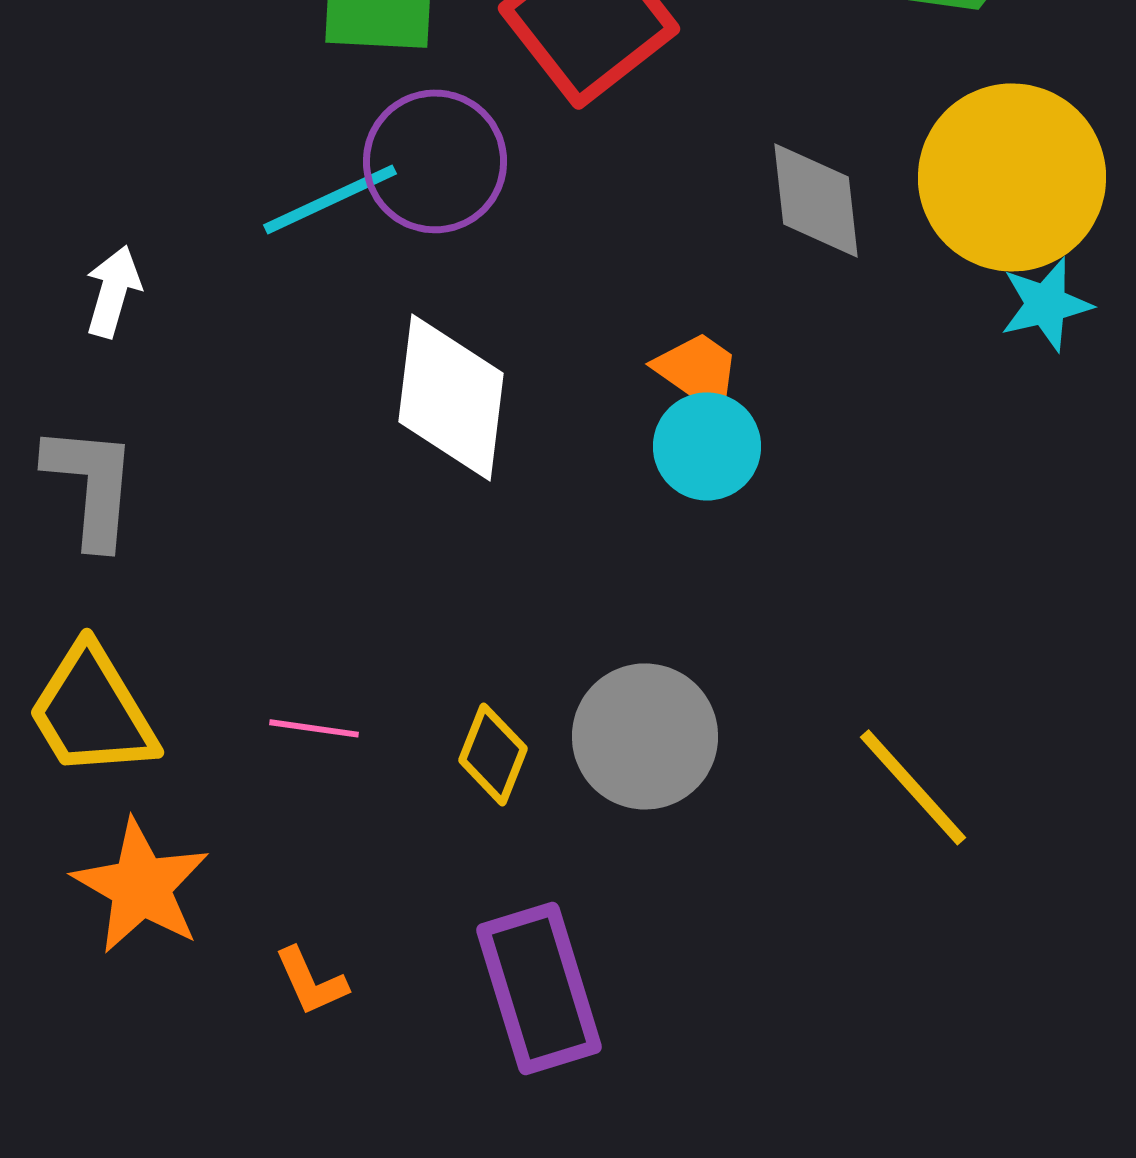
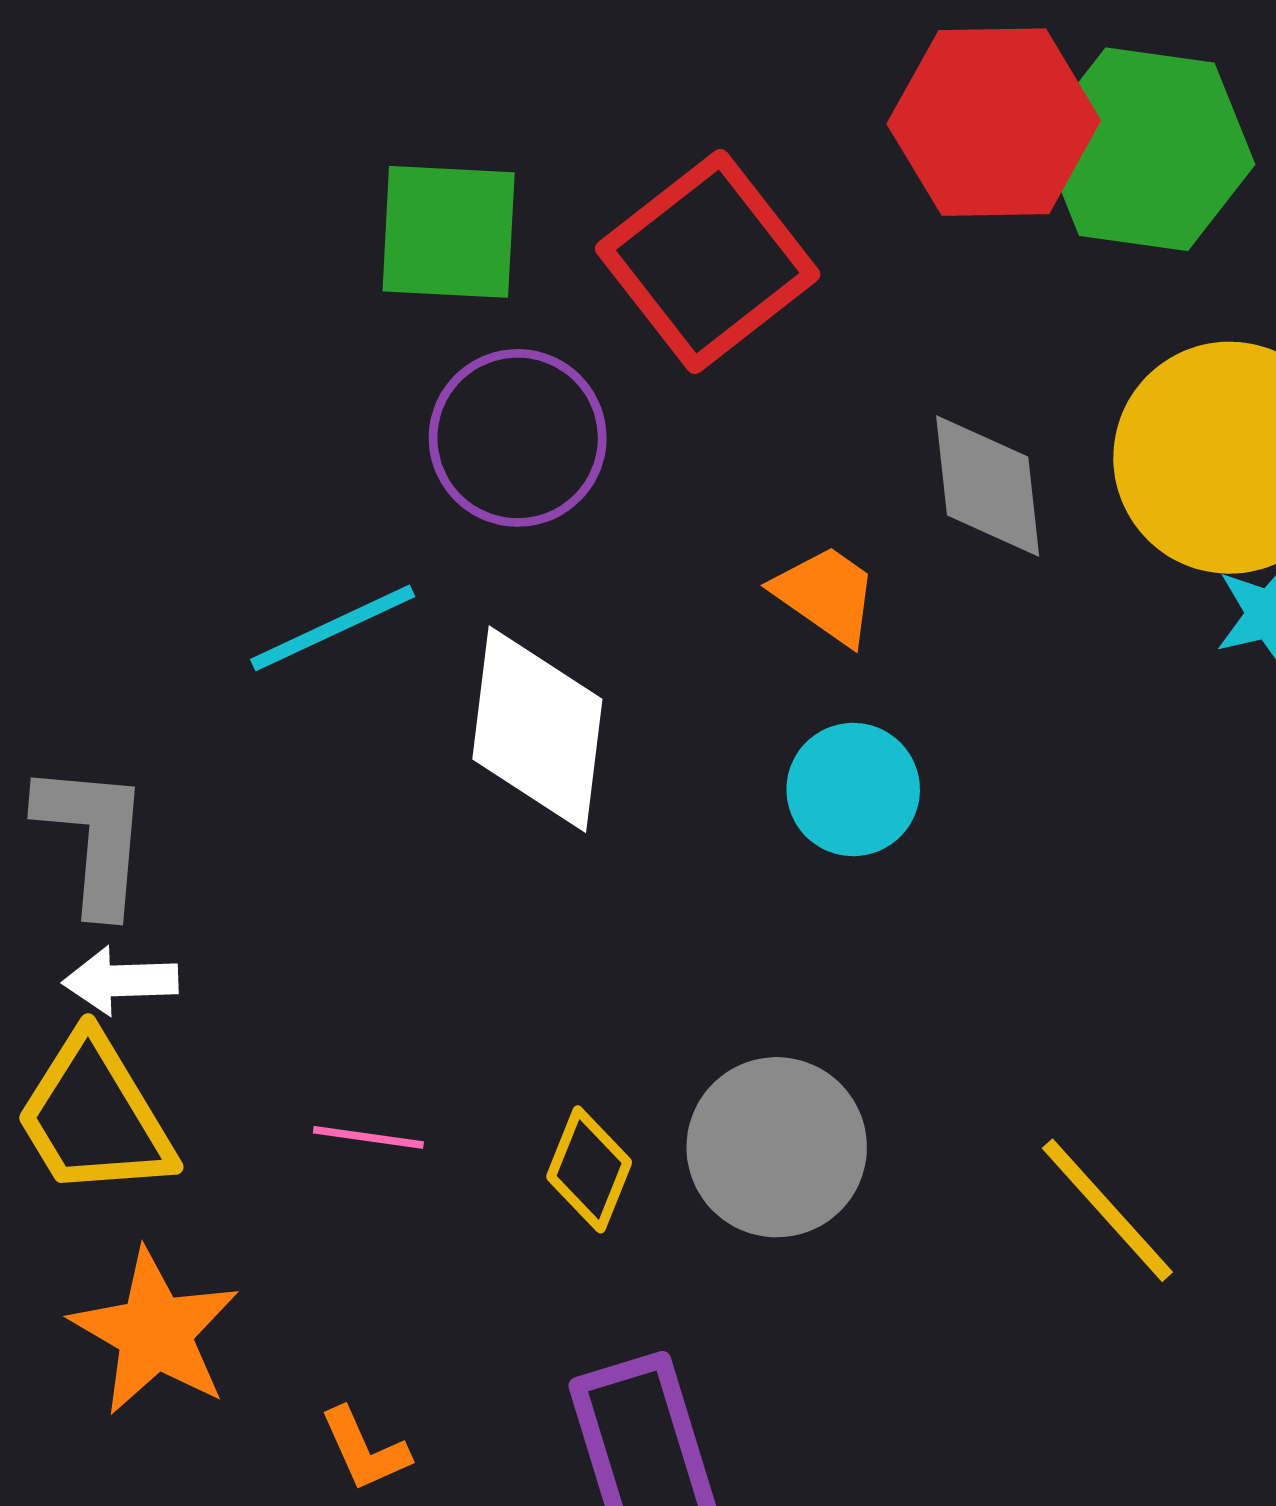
cyan line: (330, 199) -> (333, 628), moved
white arrow: (113, 291) -> (120, 981), moved, turned -108
orange trapezoid: (698, 371) -> (826, 595), moved

